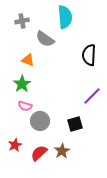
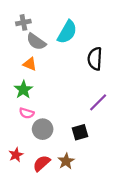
cyan semicircle: (65, 17) -> (67, 32), moved, turned 35
gray semicircle: (45, 39) -> (36, 42), moved

